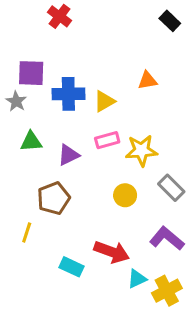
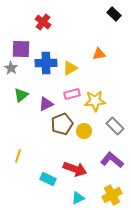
red cross: (59, 16) -> (43, 22), moved
green triangle: (31, 142) -> (21, 95), turned -35
brown pentagon: (54, 198) -> (62, 124), moved
cyan triangle: (137, 279) -> (78, 198), moved

